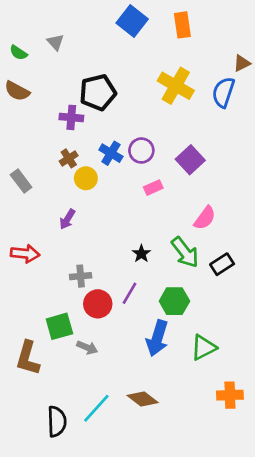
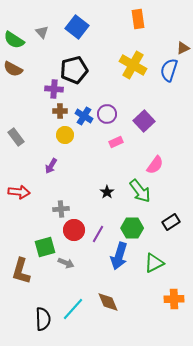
blue square: (132, 21) -> (77, 27), moved
green semicircle: (18, 53) -> (14, 40), size x1.5
brown cross: (69, 158) -> (60, 111), moved, turned 32
black rectangle: (222, 264) -> (171, 222), moved
purple line: (129, 293) -> (98, 234), moved
brown diamond: (143, 399) -> (108, 302), turned 30

